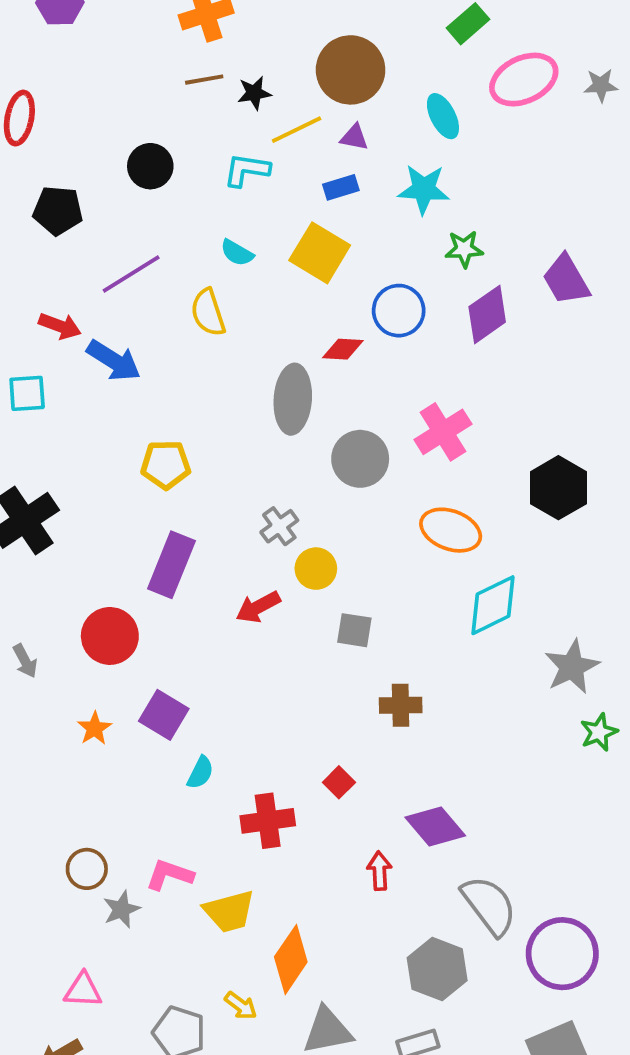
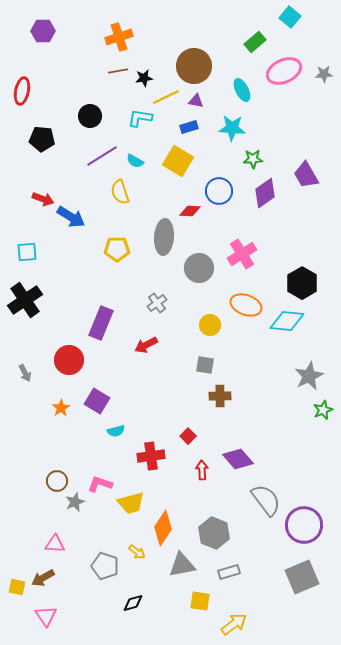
purple line: (131, 274) -> (102, 156), moved
cyan square: (27, 393) -> (27, 252), moved
yellow pentagon: (166, 465) -> (117, 249), moved
yellow circle: (316, 569) -> (210, 325), moved
cyan diamond: (493, 605) -> (287, 321), moved, turned 32
gray square: (354, 630) -> (205, 365), moved
cyan semicircle: (200, 773) -> (116, 431), turned 48
red arrow: (379, 871) -> (202, 470), moved
gray hexagon: (437, 969) -> (214, 533), moved

